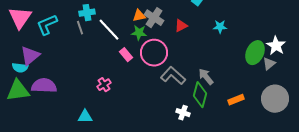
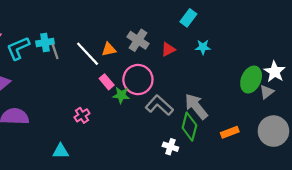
cyan cross: (87, 13) -> (45, 43), moved
orange triangle: (139, 16) -> (109, 49), moved
cyan star: (220, 27) -> (203, 47), moved
green star: (139, 33) -> (121, 95), moved
gray arrow: (206, 77) -> (196, 106), size x1.4

